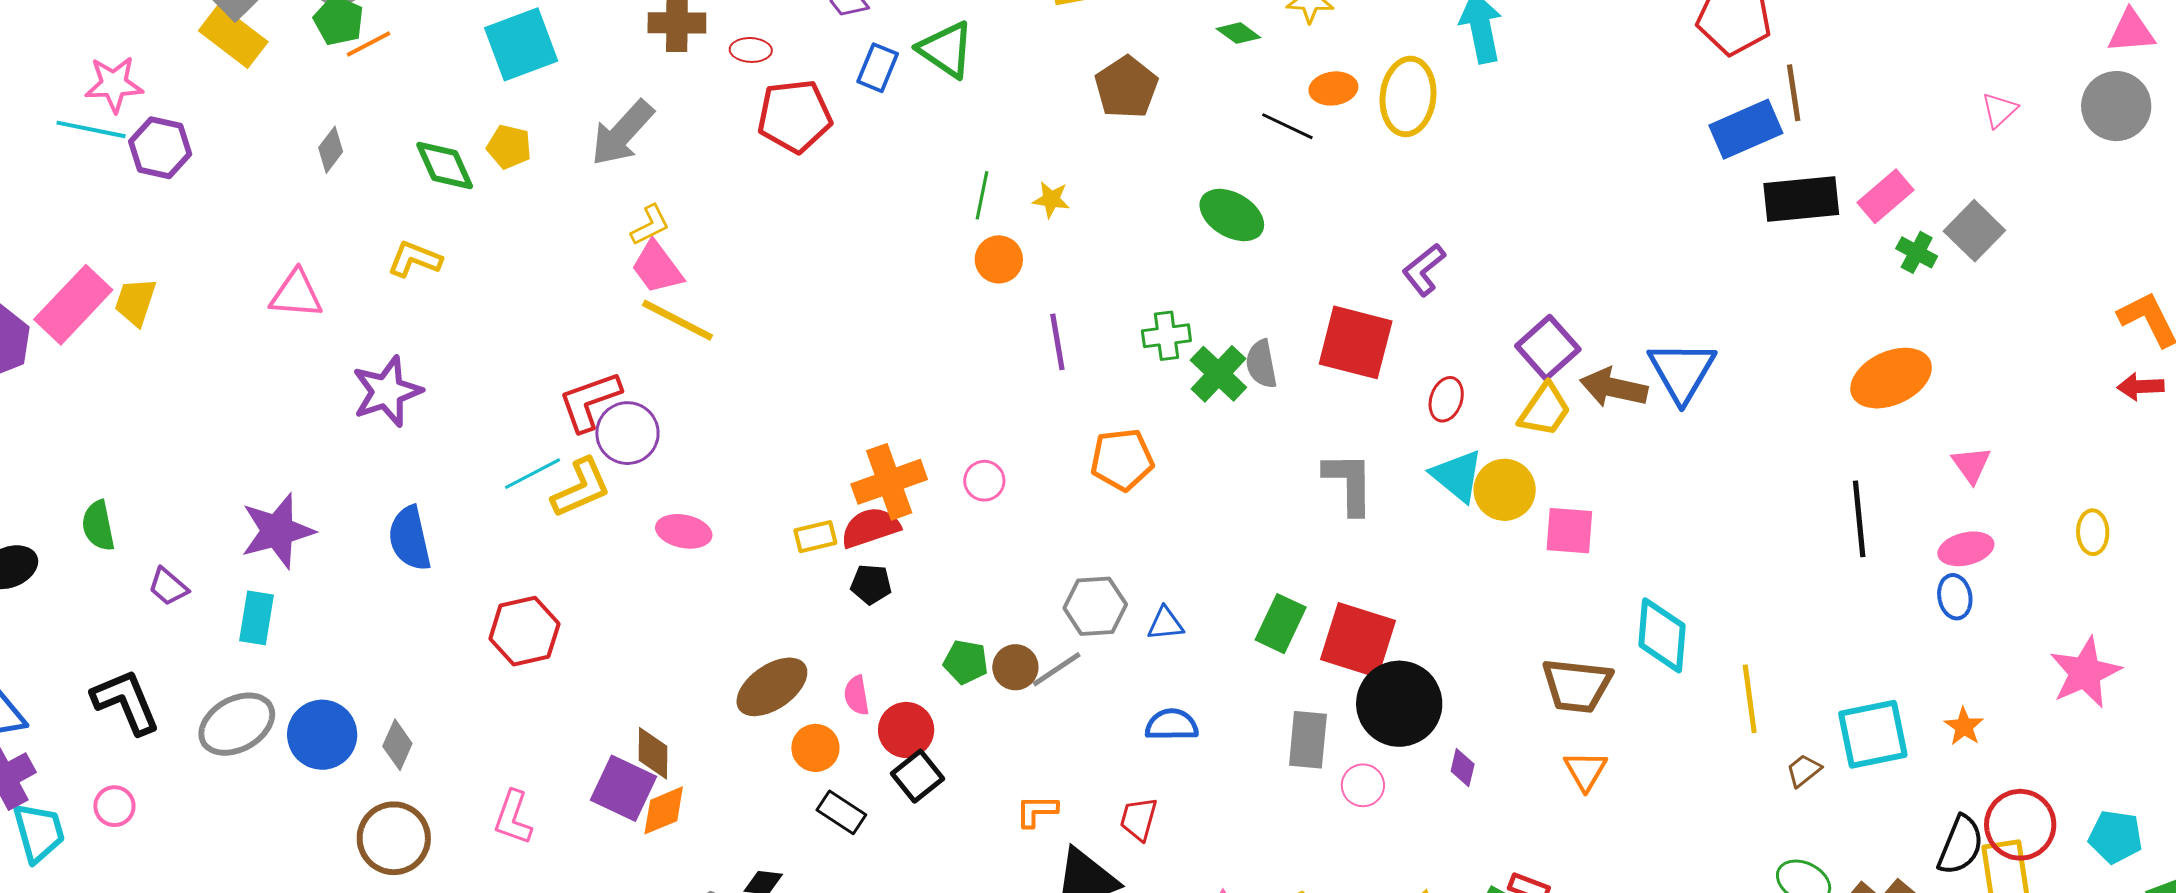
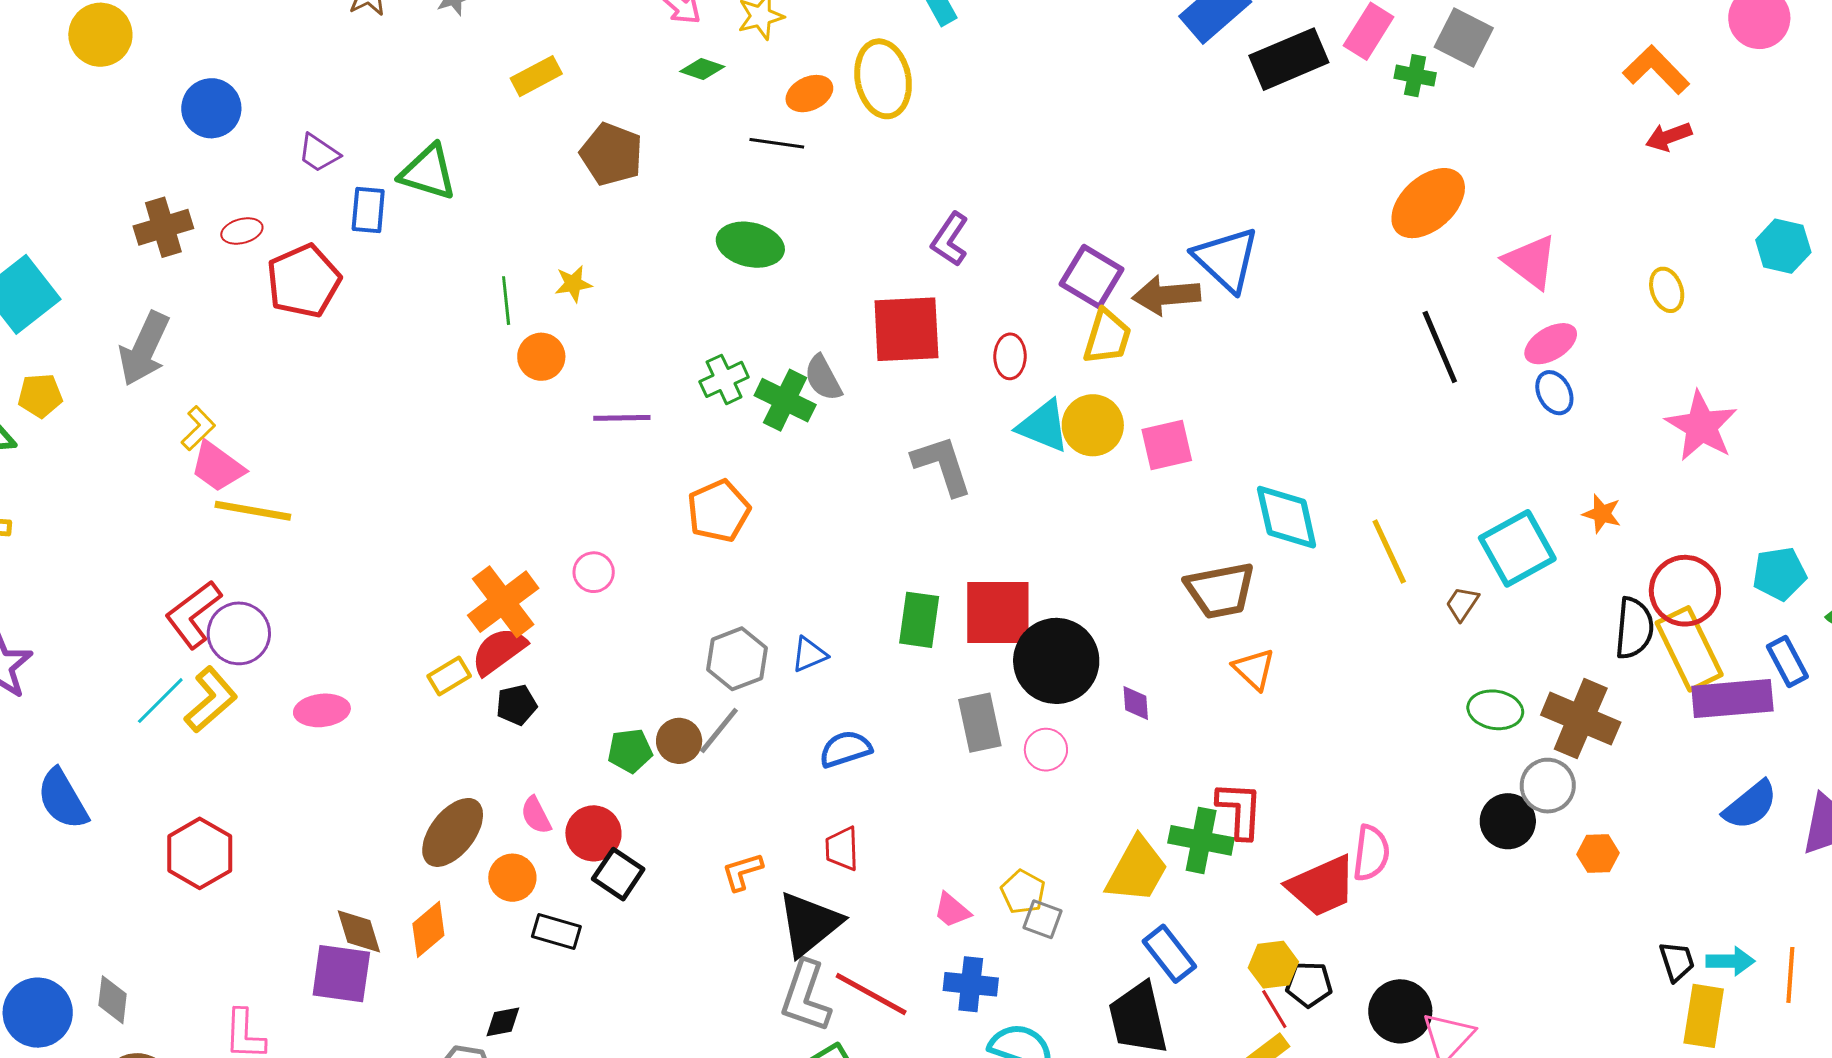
purple line: (1057, 342) -> (622, 418), turned -64
pink triangle: (1971, 465) -> (1531, 262), size x1.4
orange diamond: (664, 810) -> (428, 929), moved

